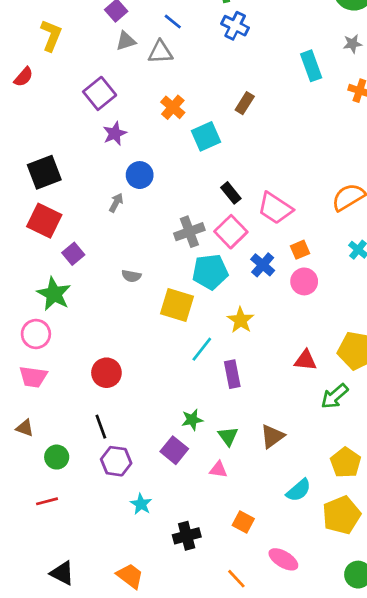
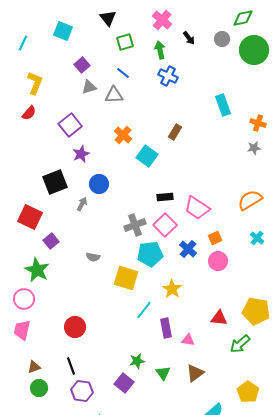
gray star: (353, 44) -> (254, 148), moved
red semicircle: (24, 77) -> (29, 113), moved
cyan square: (206, 136) -> (147, 156), turned -30
black square: (44, 172) -> (55, 182), moved
black rectangle: (231, 193) -> (165, 197), turned -56
pink trapezoid: (33, 377) -> (22, 330), turned 95
brown triangle: (25, 428) -> (34, 367), moved, turned -40
pink triangle: (218, 469) -> (188, 340), moved

